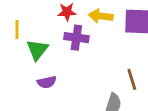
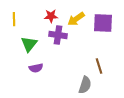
yellow arrow: (101, 16) -> (76, 19), turned -42
yellow line: (17, 30) -> (14, 19), moved

